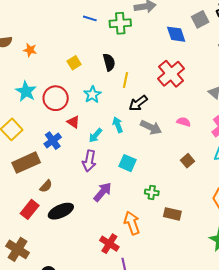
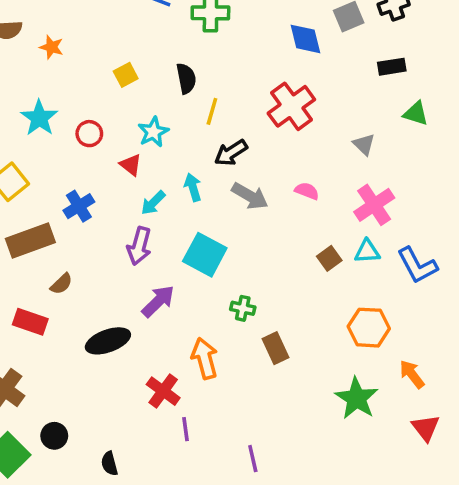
red circle: (56, 98) -> (89, 134), size x0.6
red triangle: (73, 122) -> (131, 165), moved
brown square: (188, 161) -> (329, 258), moved
cyan square: (128, 163) -> (205, 255), size x1.4
red rectangle: (30, 209) -> (30, 322), turned 66
black ellipse: (61, 211) -> (108, 341), moved
brown rectangle: (172, 214) -> (275, 348), turned 48

